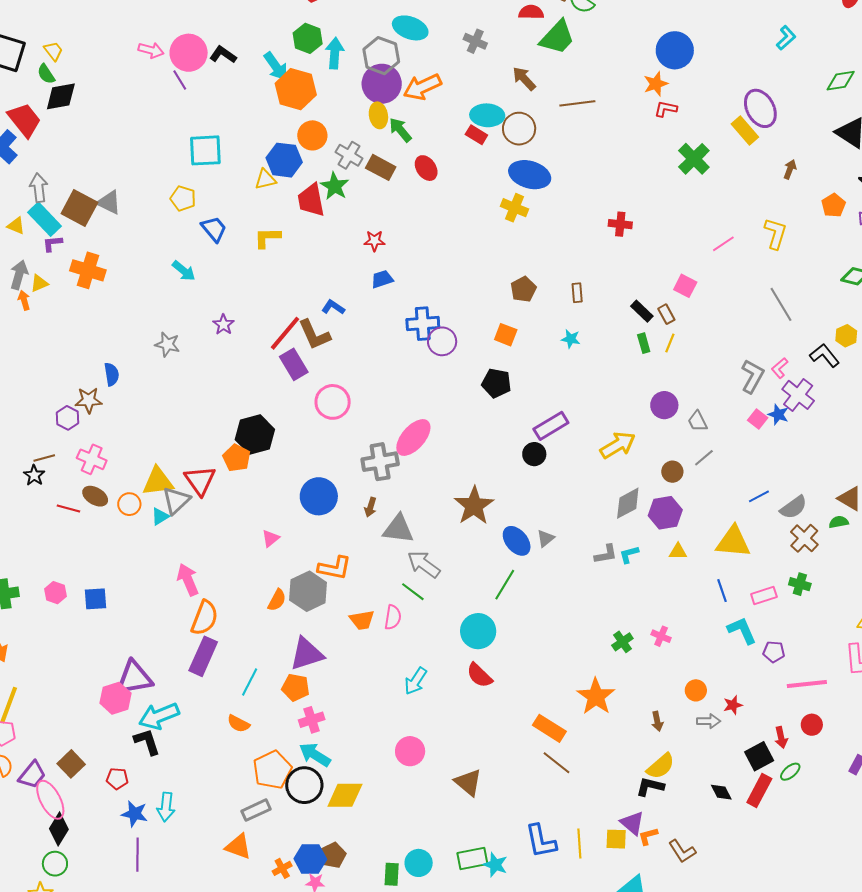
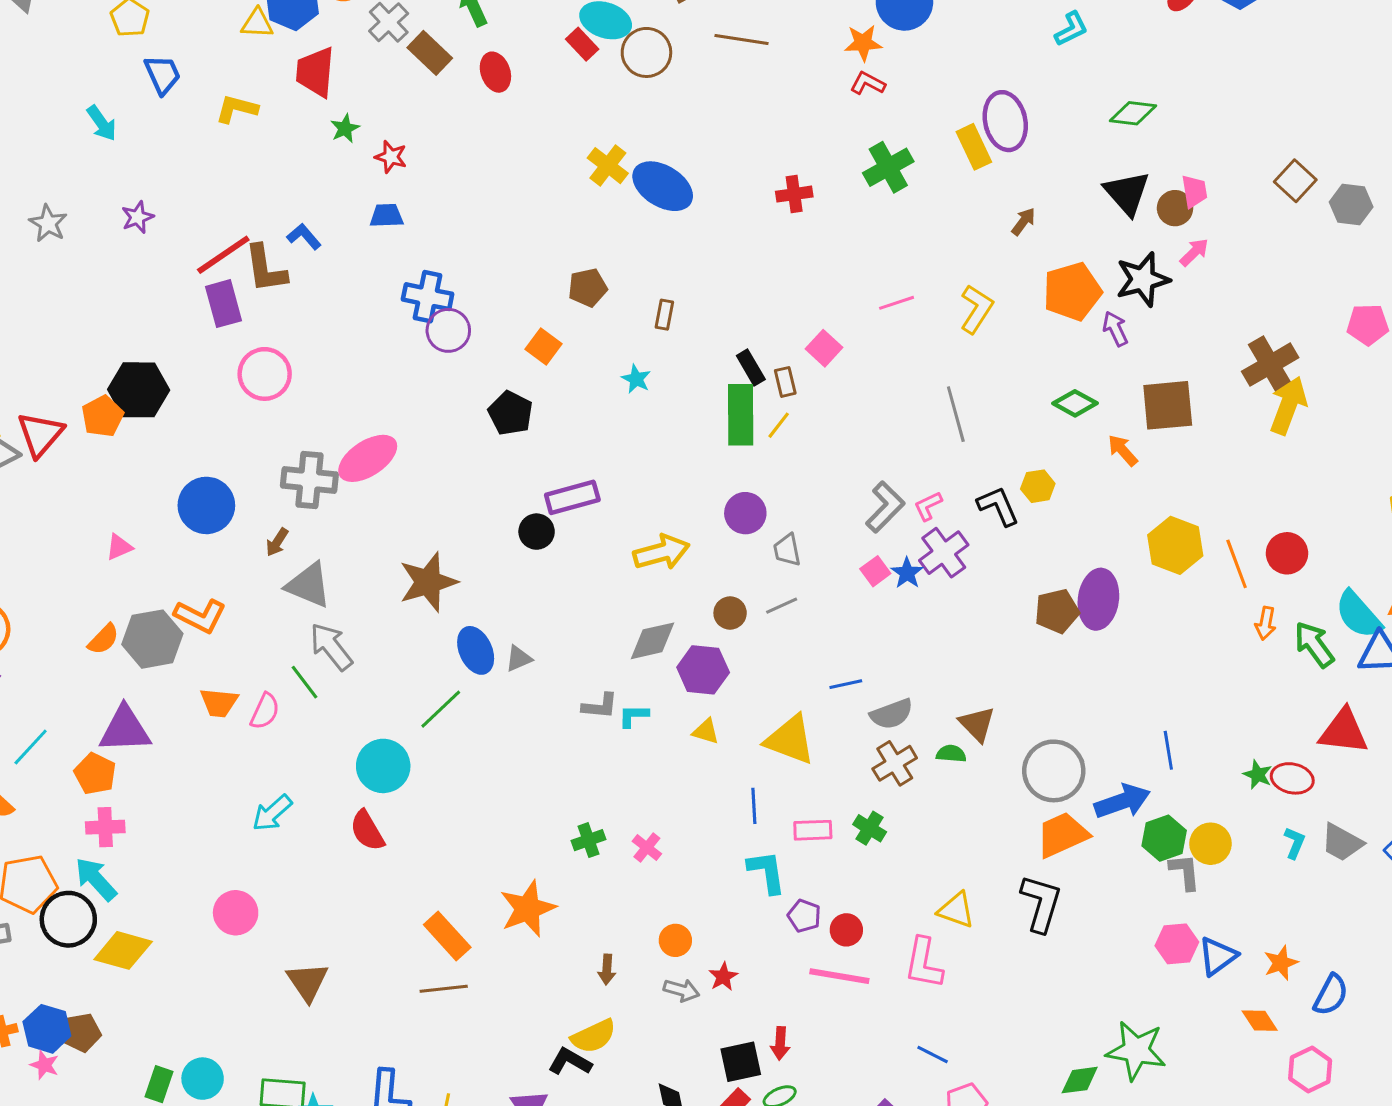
blue ellipse: (530, 175) -> (663, 186), moved
green star: (335, 186) -> (345, 128), moved, size x0.7
orange pentagon: (834, 205) -> (1072, 292), size x1.6
red cross: (620, 224) -> (794, 194), moved, turned -30
green rectangle: (644, 343) -> (741, 415), size x2.0
red star: (733, 705) -> (723, 977), turned -30
red circle: (812, 725) -> (846, 930), moved
brown line: (556, 763) -> (444, 989), turned -60

